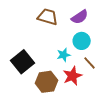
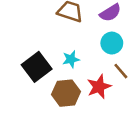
cyan star: (64, 55) -> (71, 59), moved

